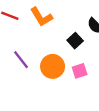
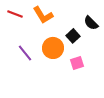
orange circle: (53, 66) -> (53, 48), moved

